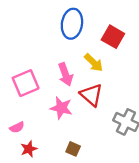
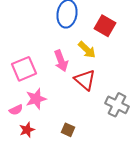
pink star: (61, 108) -> (36, 99), moved, turned -30

